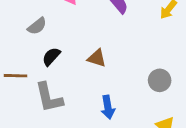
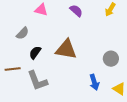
brown triangle: (97, 58) -> (66, 49), size x1.6
blue arrow: (108, 107) -> (94, 82), moved

